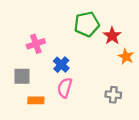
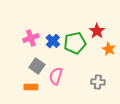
green pentagon: (87, 24) -> (75, 43), moved
blue cross: (61, 65) -> (53, 41), moved
gray square: (22, 76) -> (37, 66), moved, turned 35

